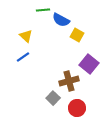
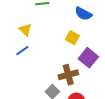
blue semicircle: (61, 20) -> (83, 14), moved
yellow square: (77, 35) -> (72, 38), moved

